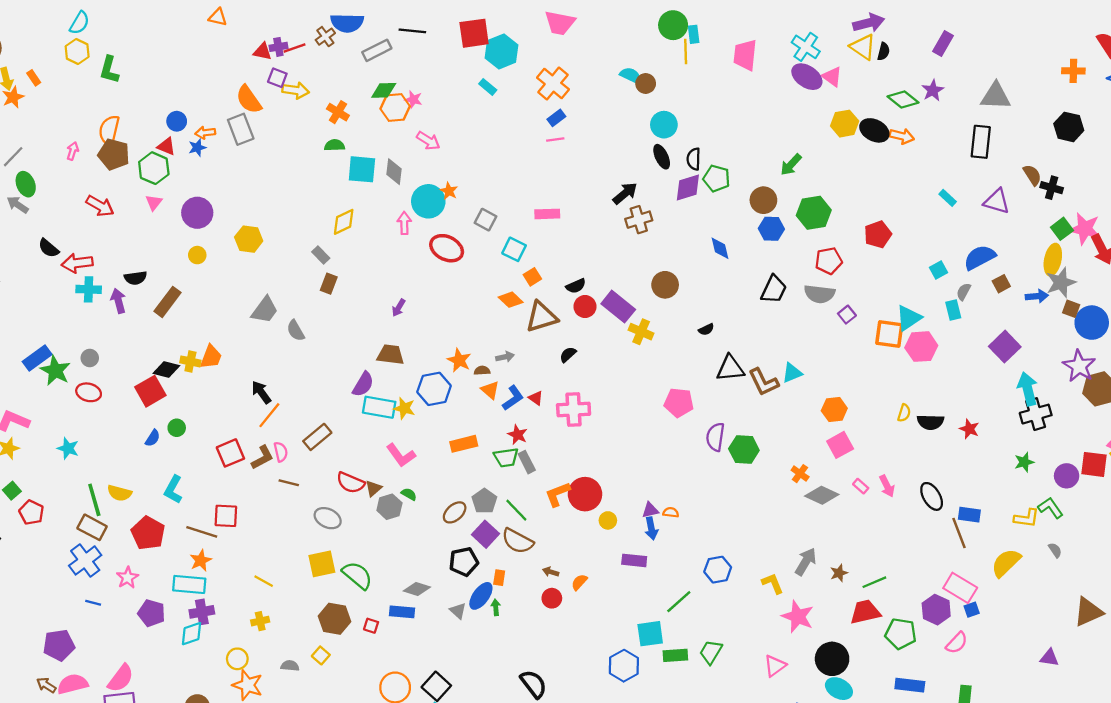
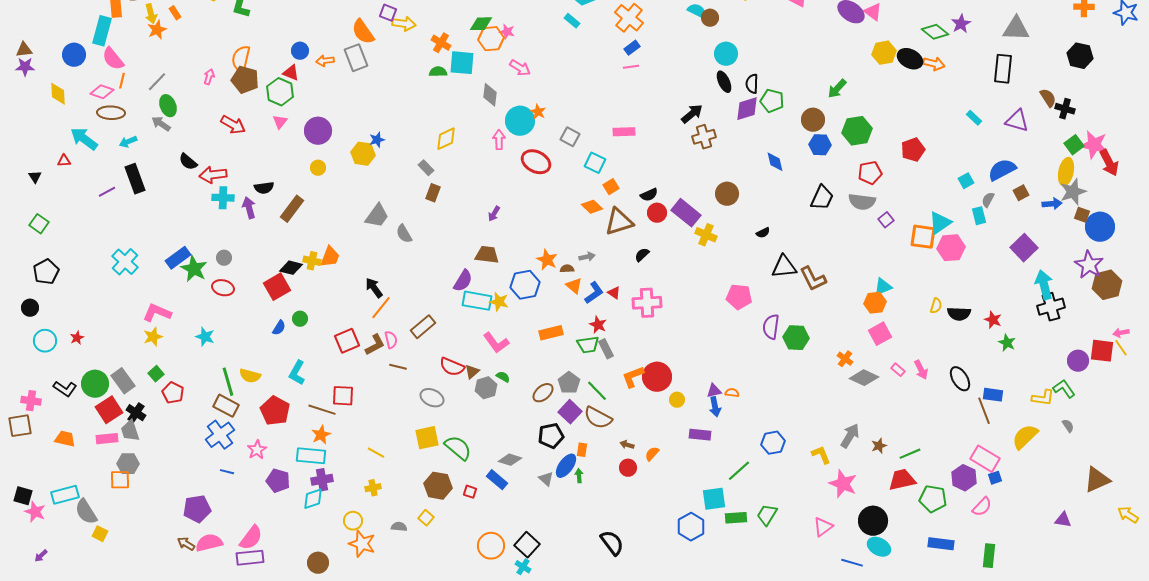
blue star: (197, 148) -> (377, 140), moved
cyan square: (362, 169) -> (462, 63), moved
cyan triangle: (792, 373) -> (883, 287), moved
green star: (1024, 462) -> (1007, 343), moved, turned -30
blue rectangle: (402, 612) -> (497, 480), turned 35

